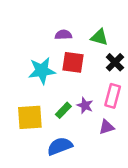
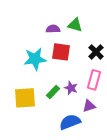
green triangle: (99, 37) -> (75, 25), moved
blue semicircle: (60, 146) -> (70, 122), moved

